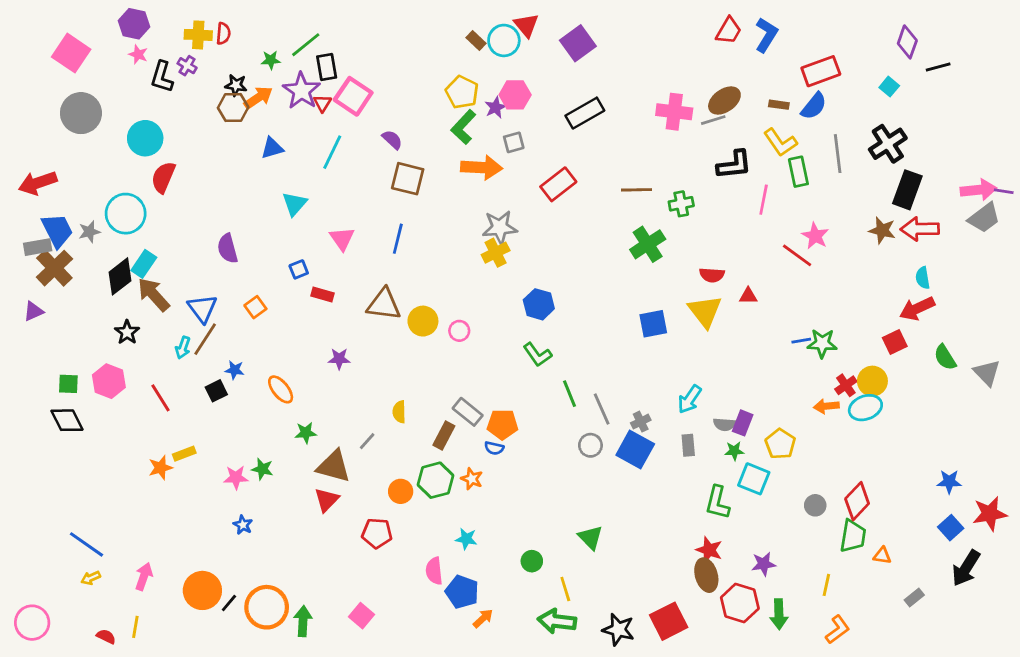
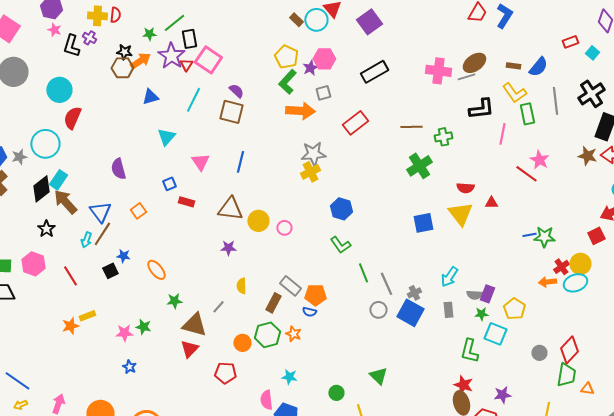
red rectangle: (821, 71) -> (570, 42), moved, size x0.6
brown square: (408, 179) -> (231, 112), moved
purple star: (339, 359) -> (228, 248), moved

